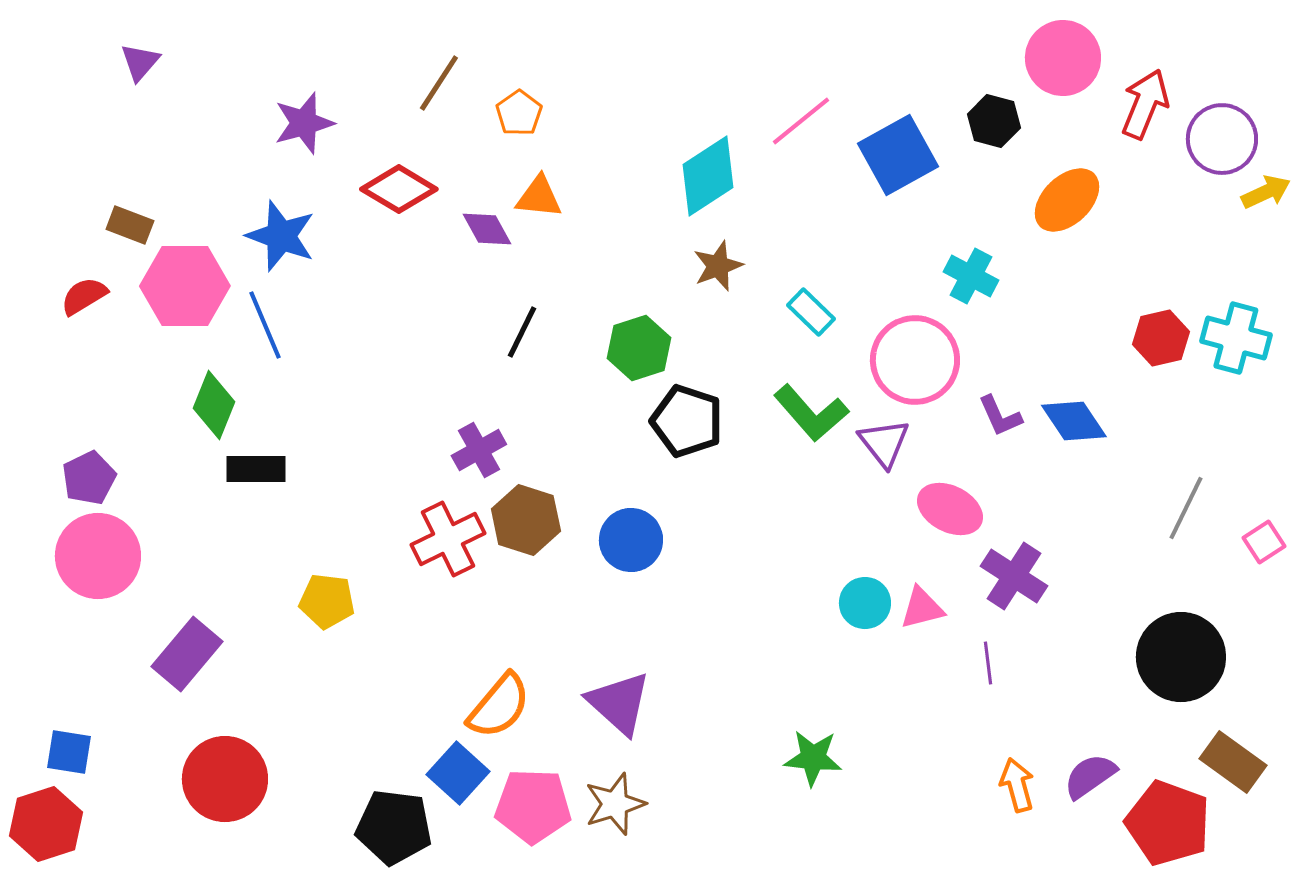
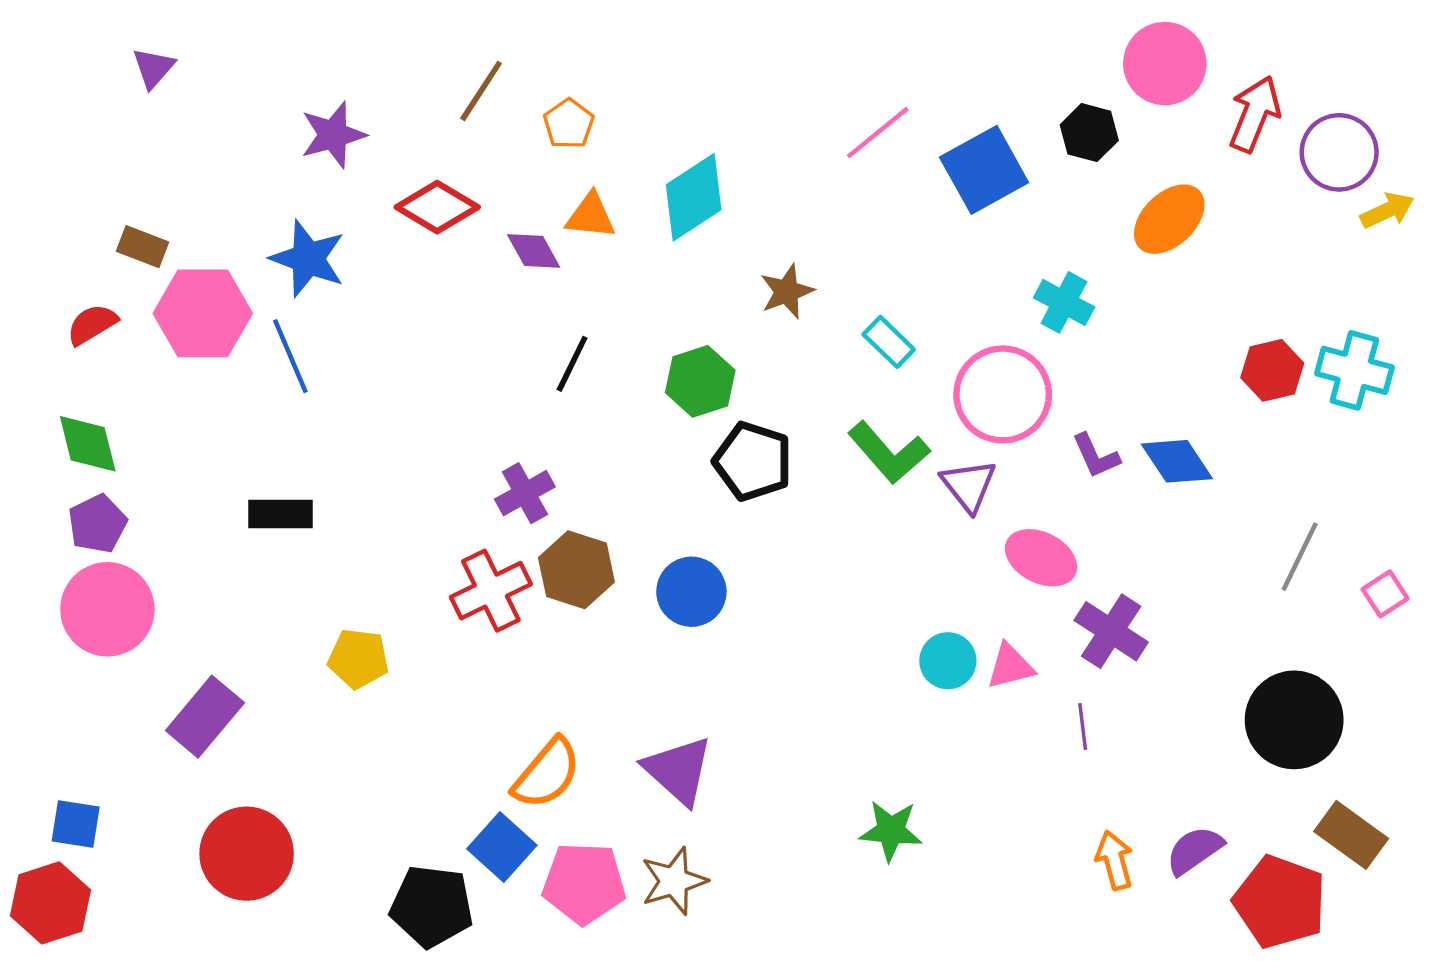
cyan diamond: (708, 176) -> (694, 197), moved
green diamond: (214, 405) -> (88, 444), moved, turned -36

